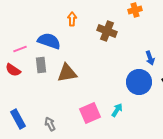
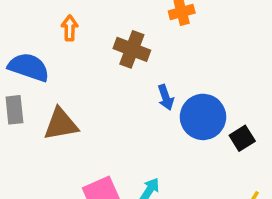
blue arrow: (150, 58) -> (166, 97), moved
blue circle: (139, 82) -> (203, 117), moved

